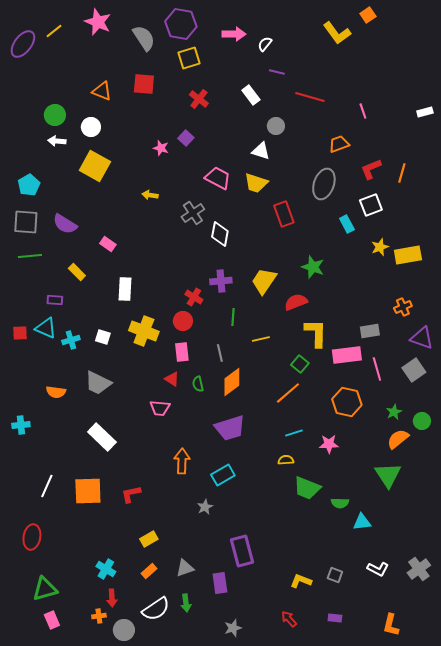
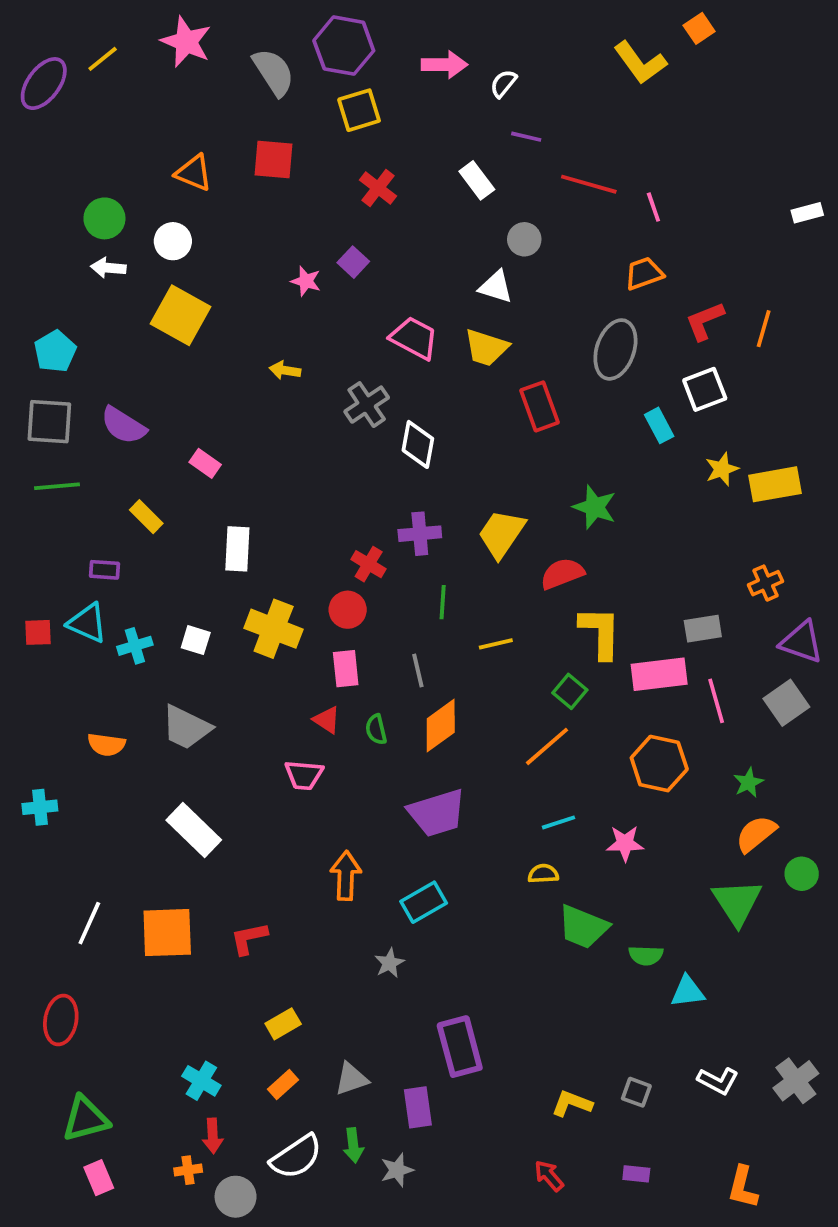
pink line: (363, 111) -> (653, 207), moved
green circle: (422, 421) -> (802, 874), moved
gray star: (233, 628) -> (397, 1170), moved

